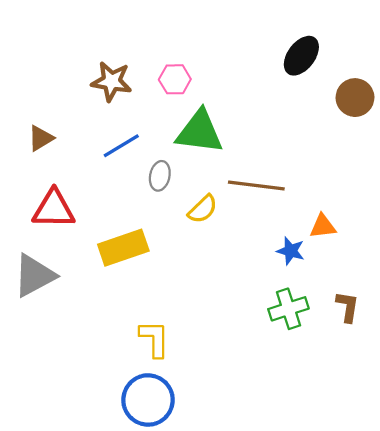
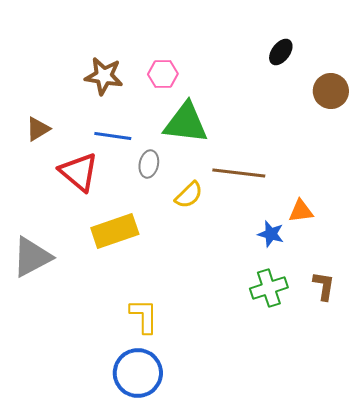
black ellipse: (301, 56) -> (281, 52), size x0.7
blue line: (121, 146) -> (113, 136), turned 39
red triangle: (54, 209) -> (79, 172), moved, turned 39

